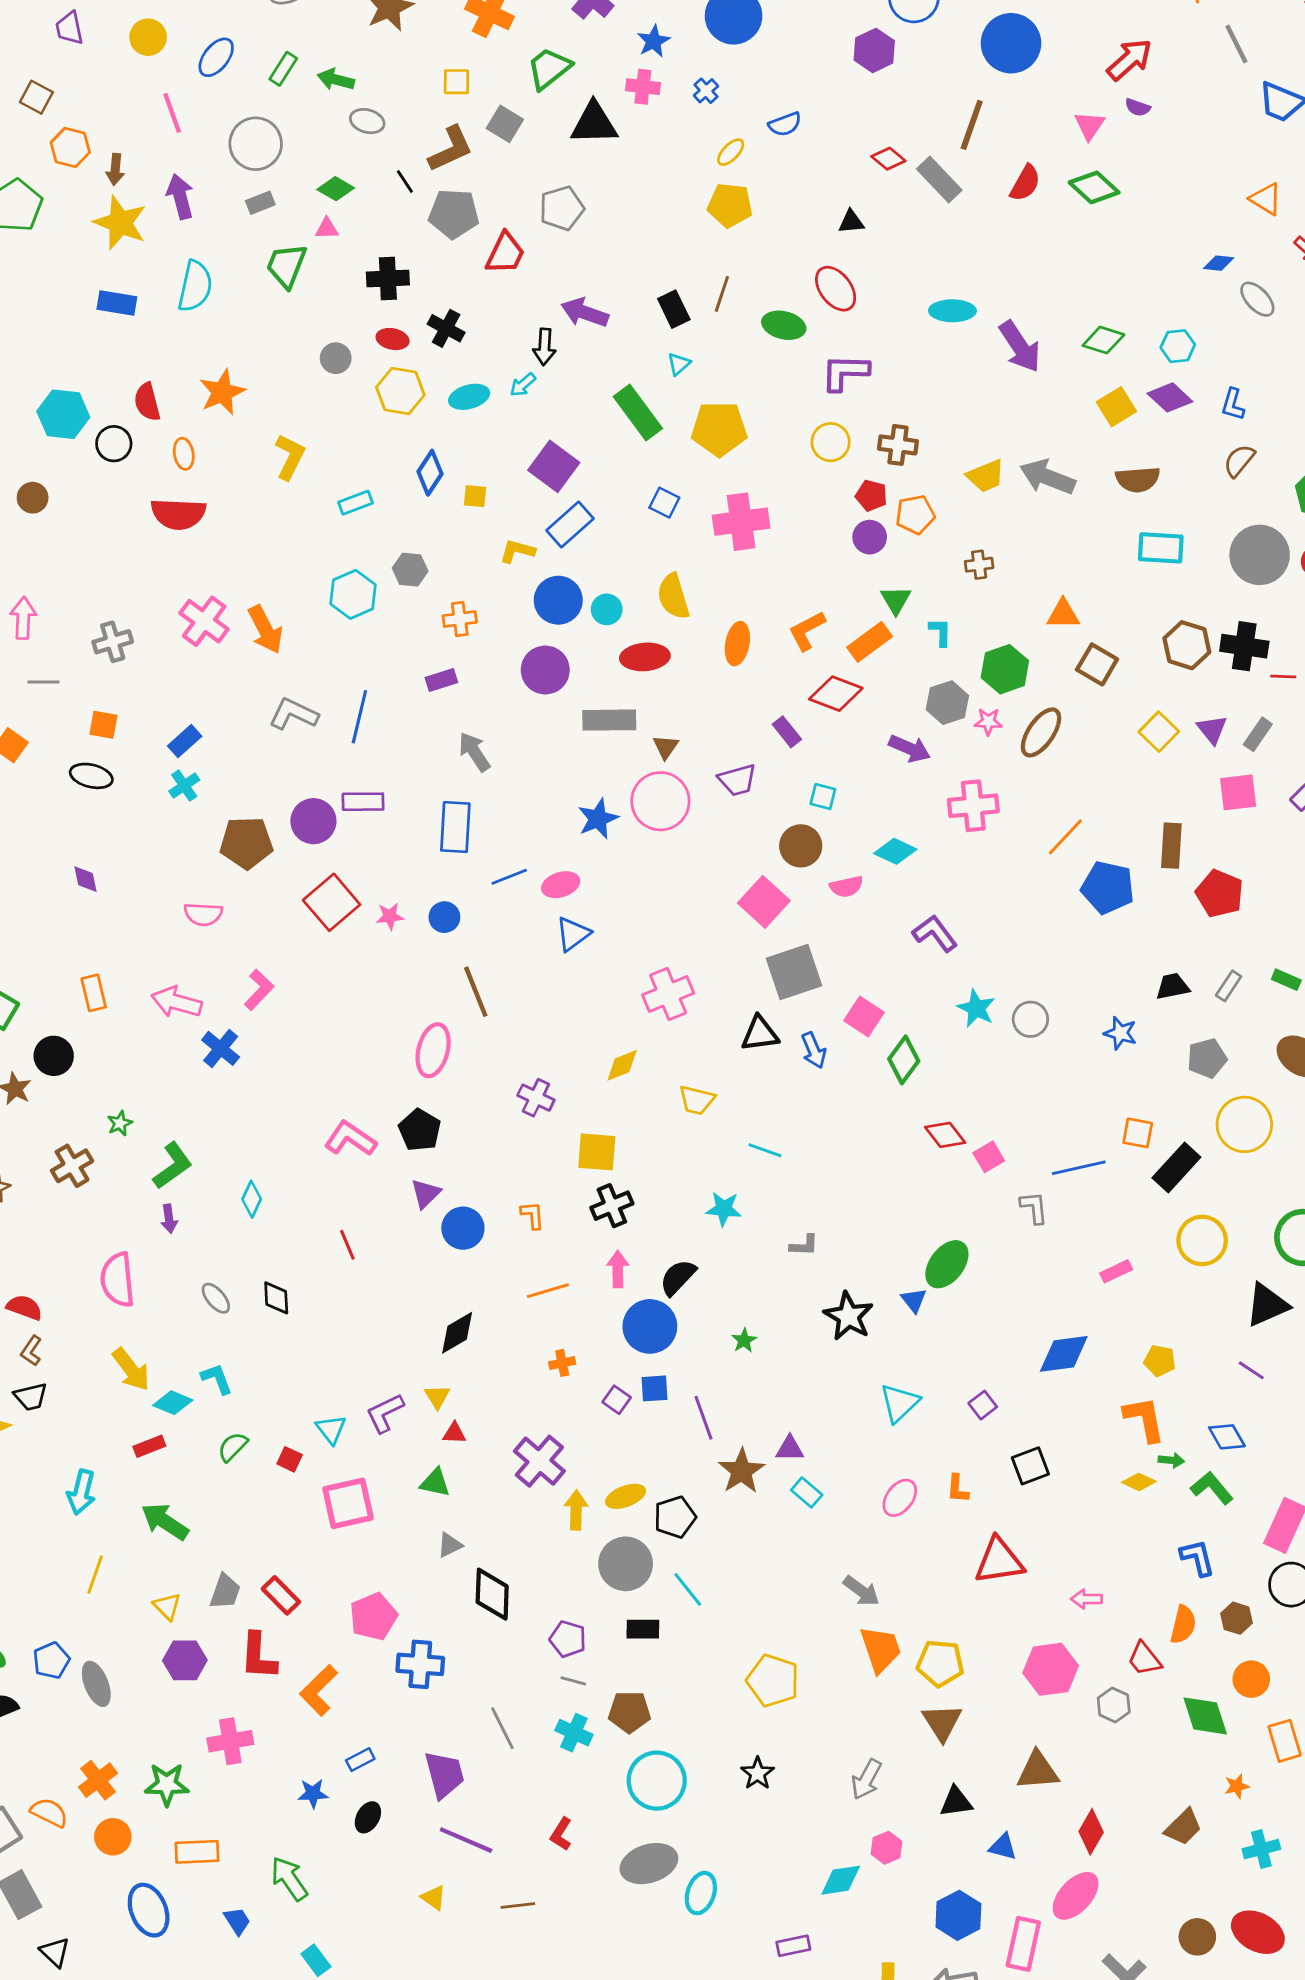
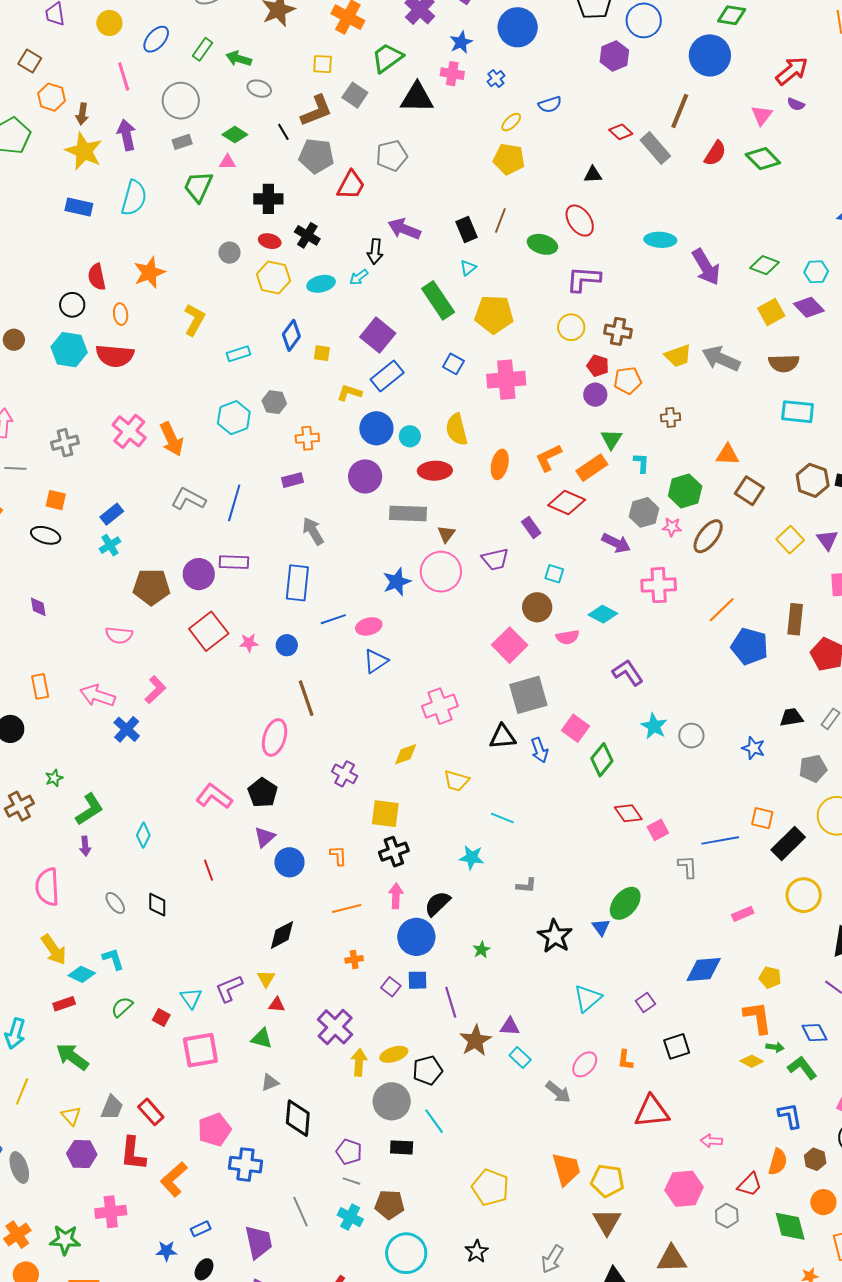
cyan hexagon: (63, 414) -> (69, 350), moved
gray arrow: (861, 1591) -> (558, 1092), moved
red trapezoid: (1144, 1659) -> (750, 1184), turned -100

